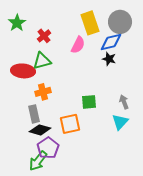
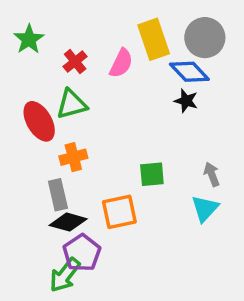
blue diamond: (111, 42) -> (189, 72), turned 60
pink semicircle: (78, 45) -> (121, 63), moved
red ellipse: (23, 71) -> (39, 121), turned 55

